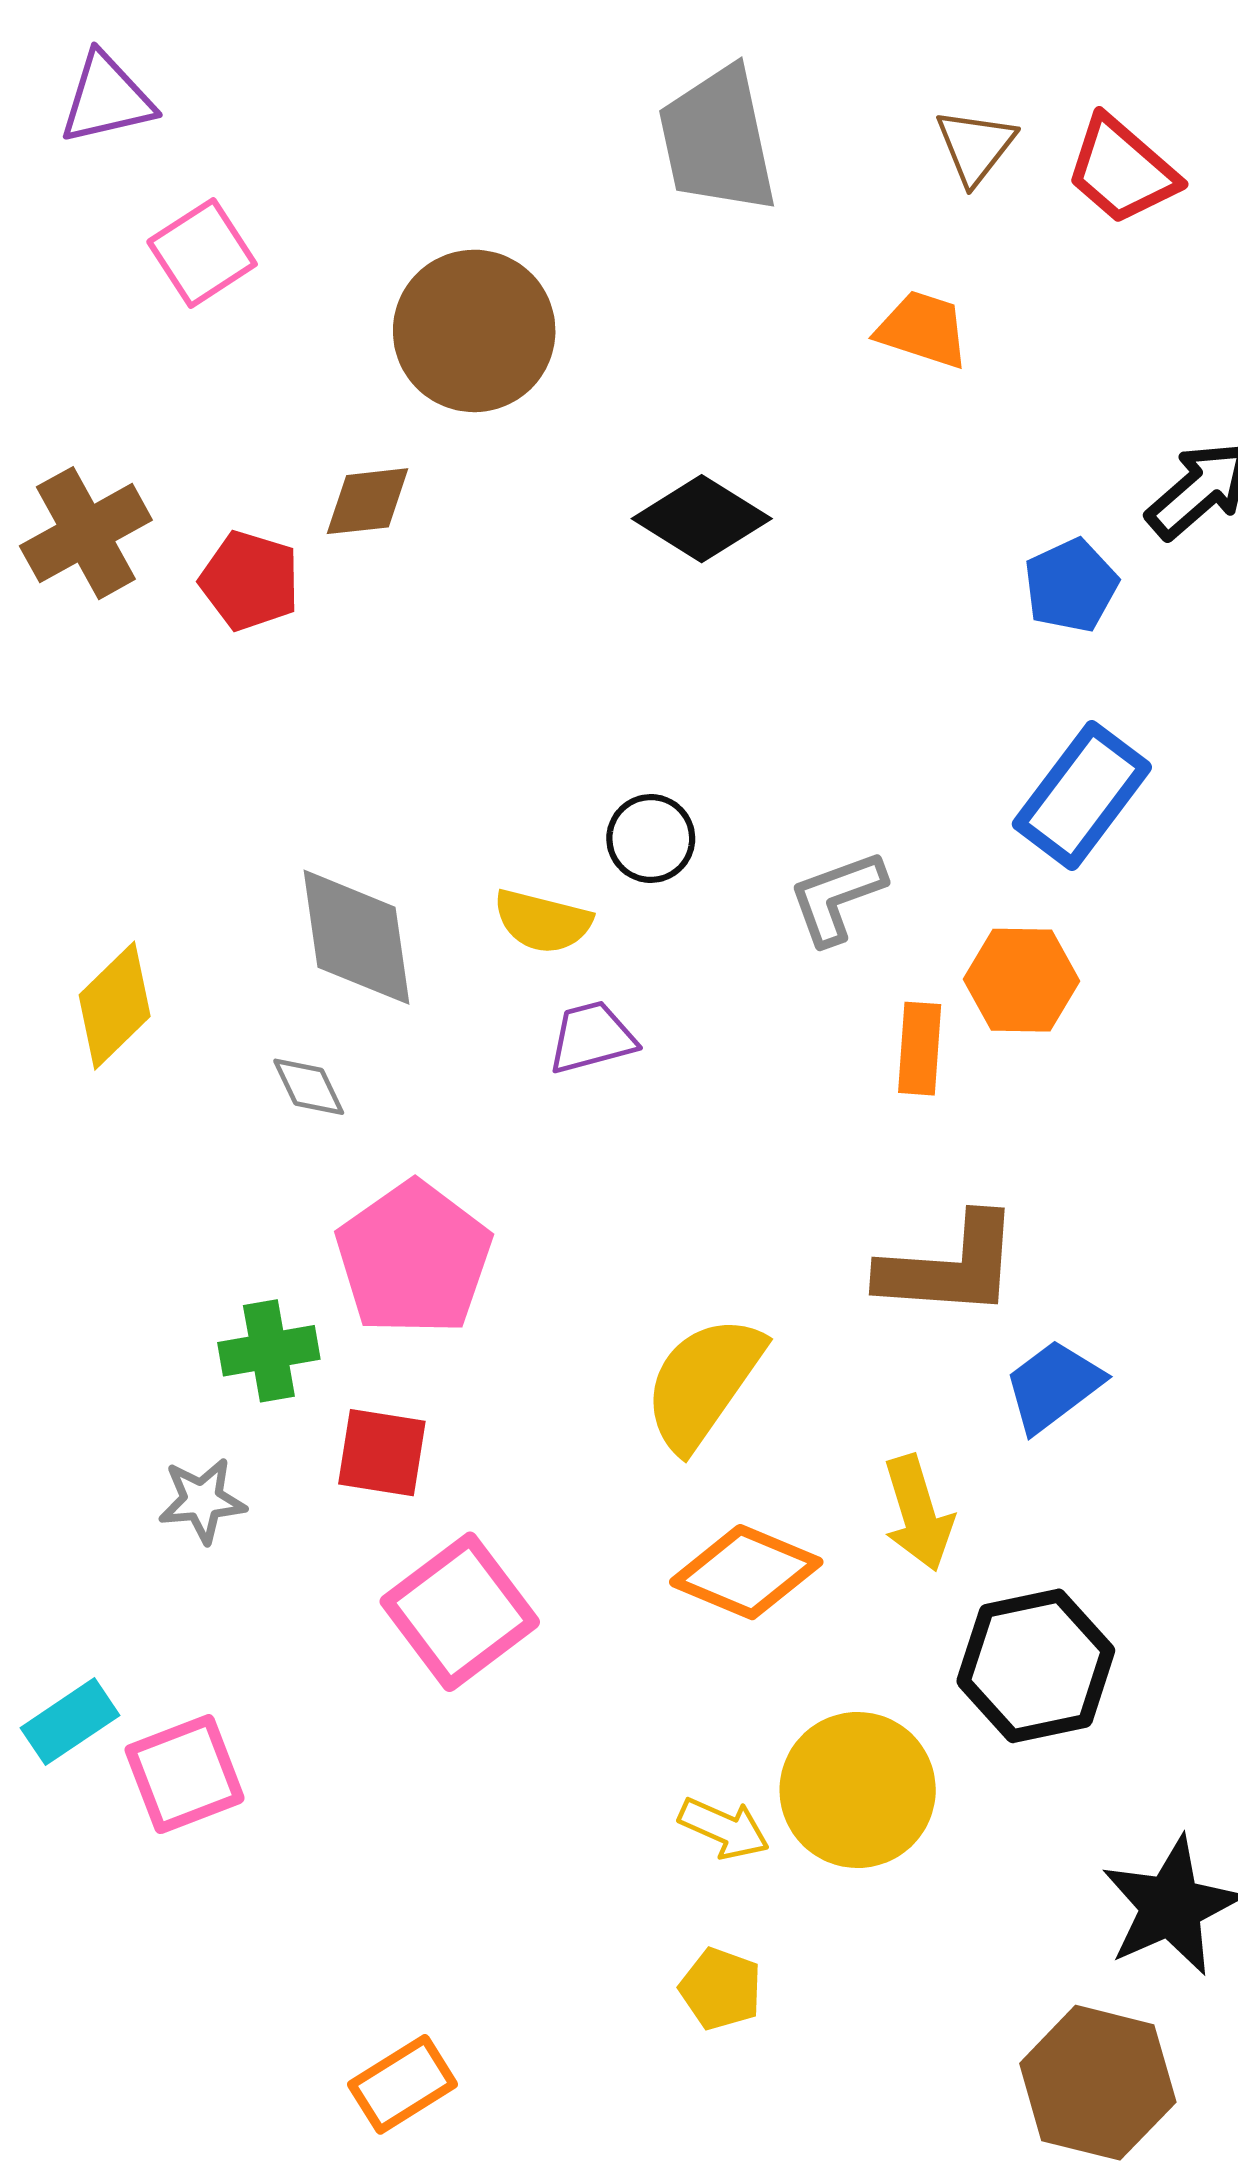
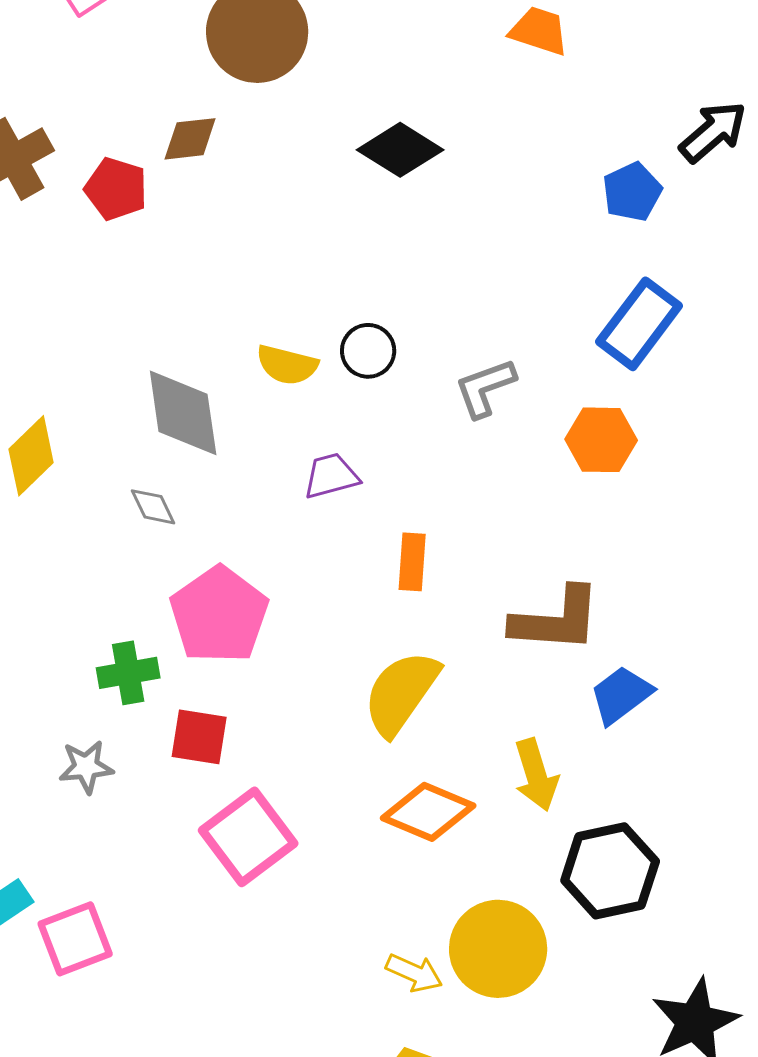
yellow semicircle: (543, 921) -> (287, 365), moved
orange rectangle: (920, 1049) -> (412, 562), moved

